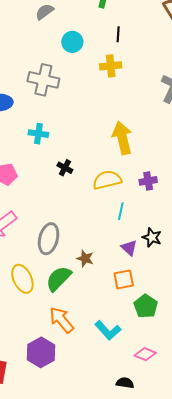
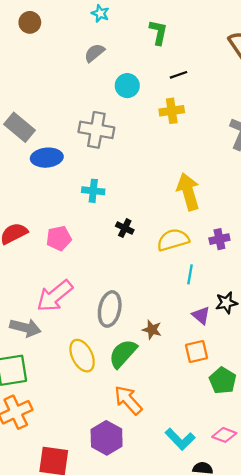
black line: (118, 34) -> (179, 75), turned 70
black star: (152, 237) -> (226, 303), turned -30
cyan L-shape: (108, 330) -> (180, 439), moved

